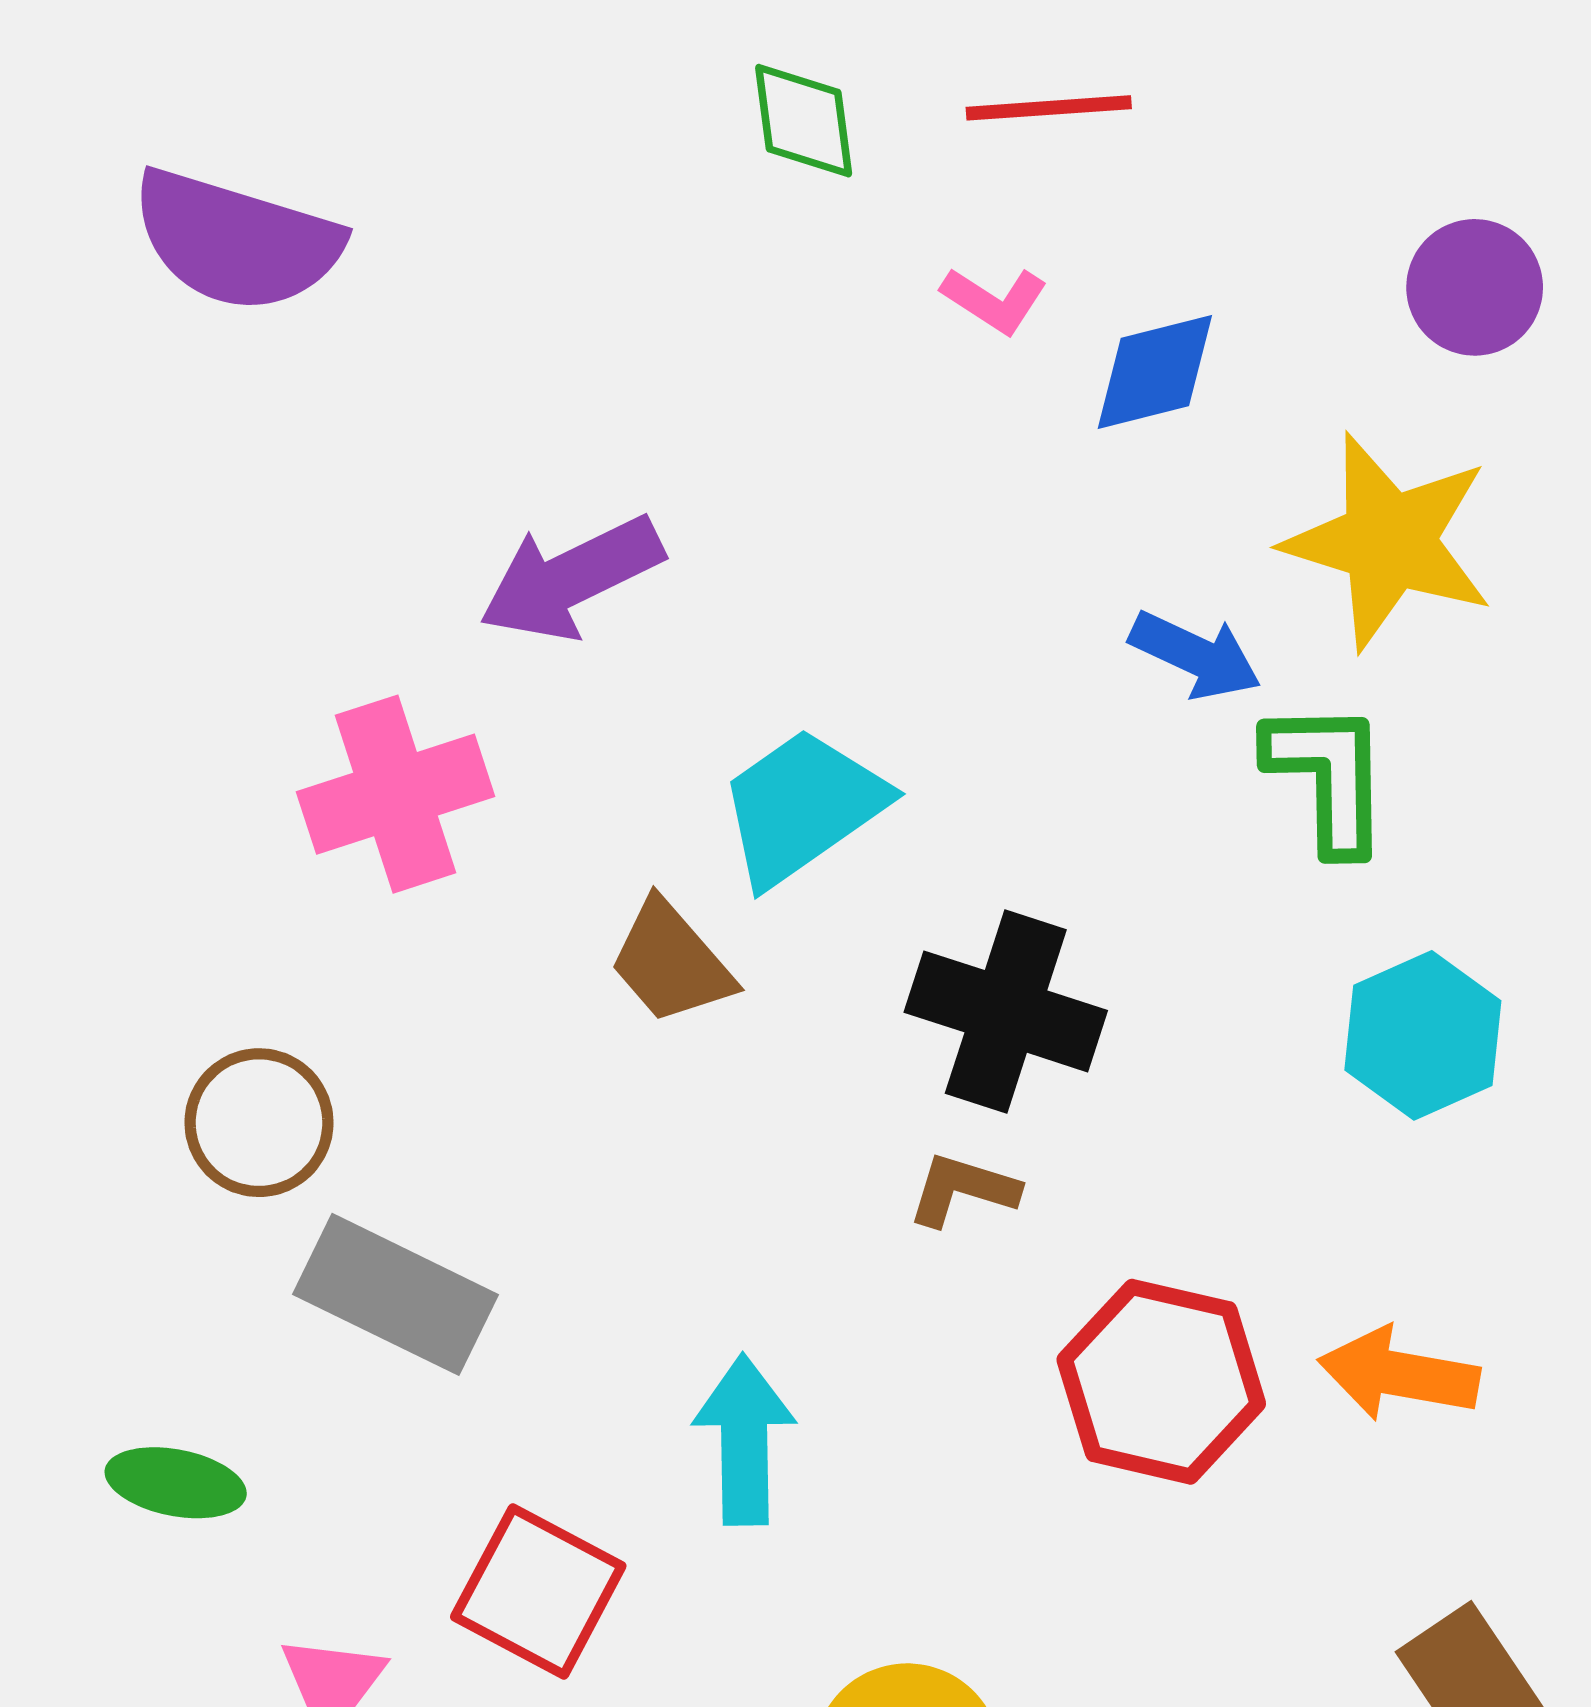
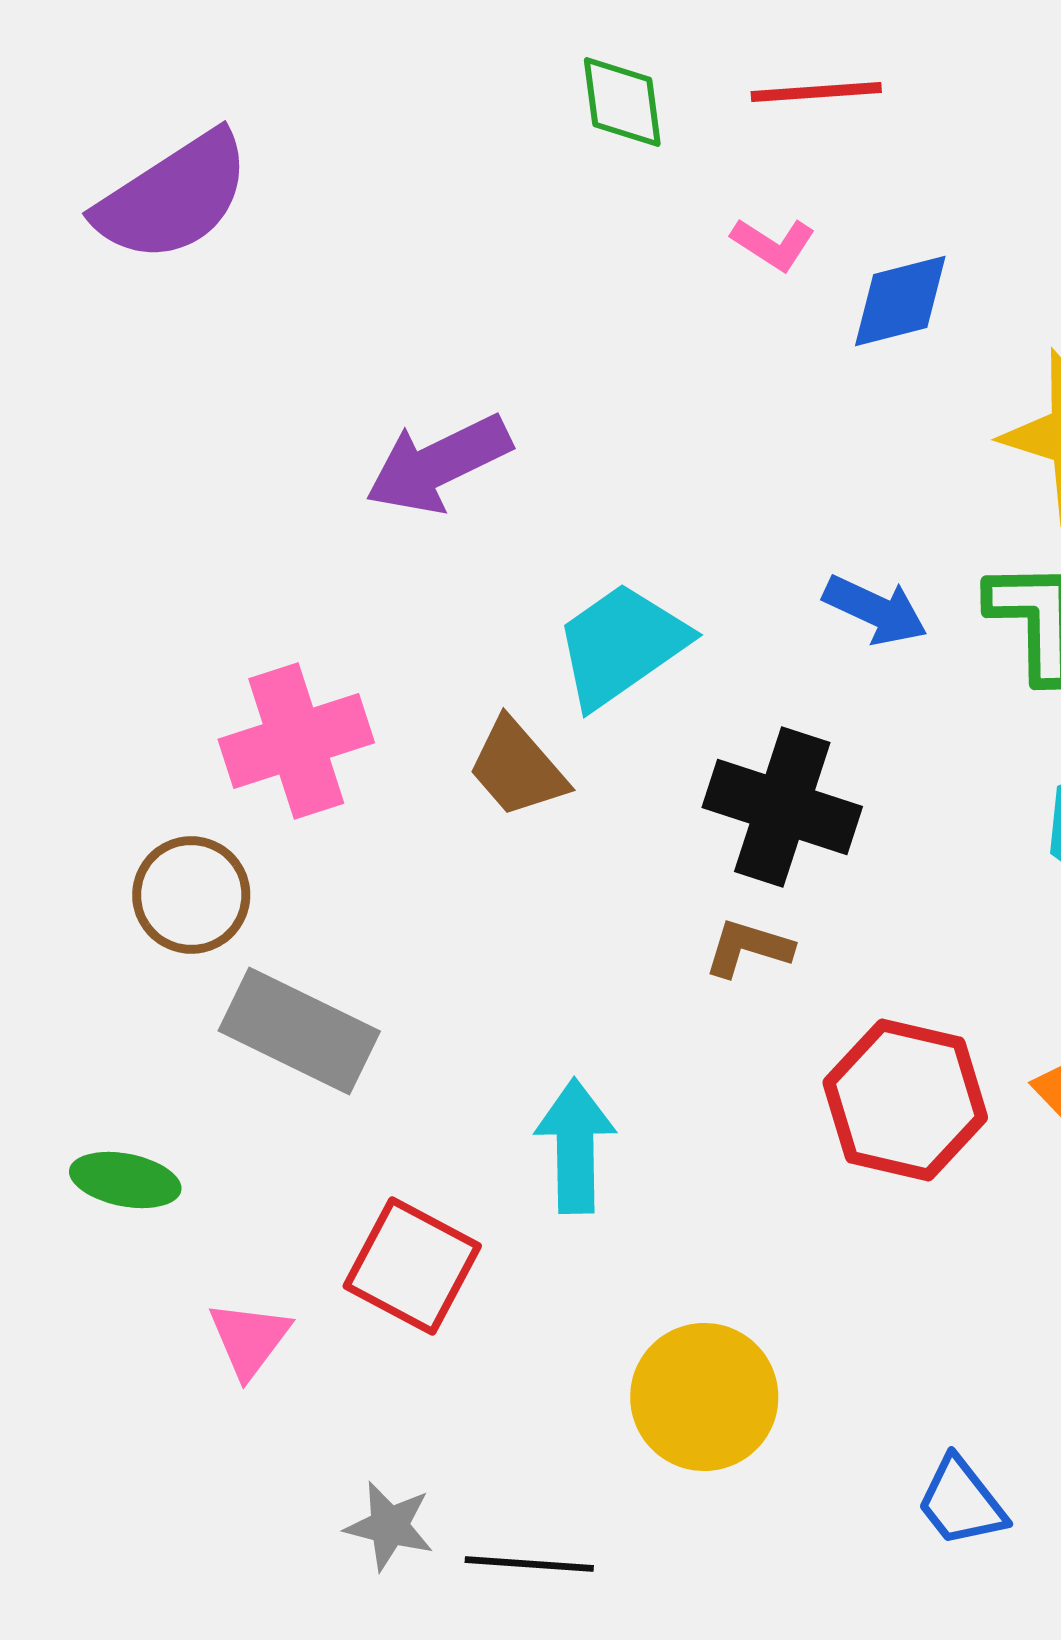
purple semicircle: (236, 241) -> (173, 197), turned -50
blue arrow: (1195, 655) -> (875, 610), moved
pink cross: (396, 794) -> (296, 741), moved

